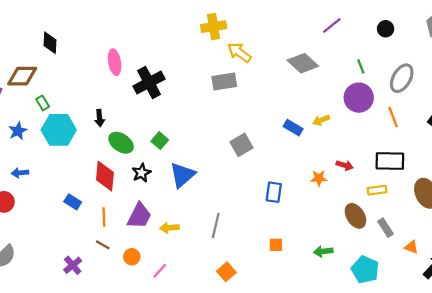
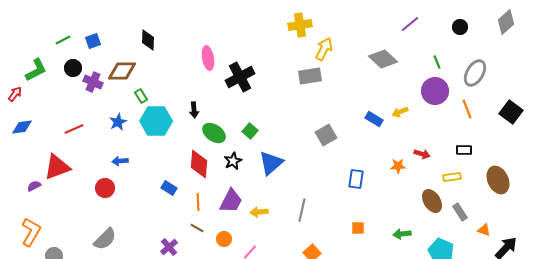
yellow arrow: (239, 52) -> (324, 49), turned 80
black rectangle: (390, 161) -> (464, 150), size x0.6

